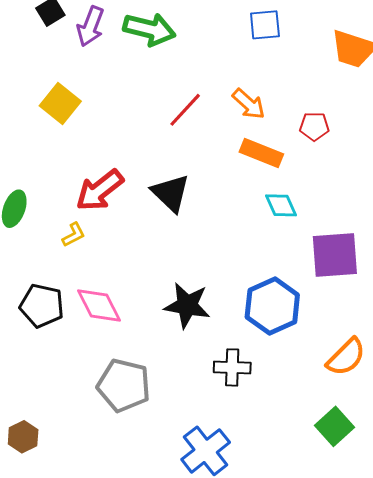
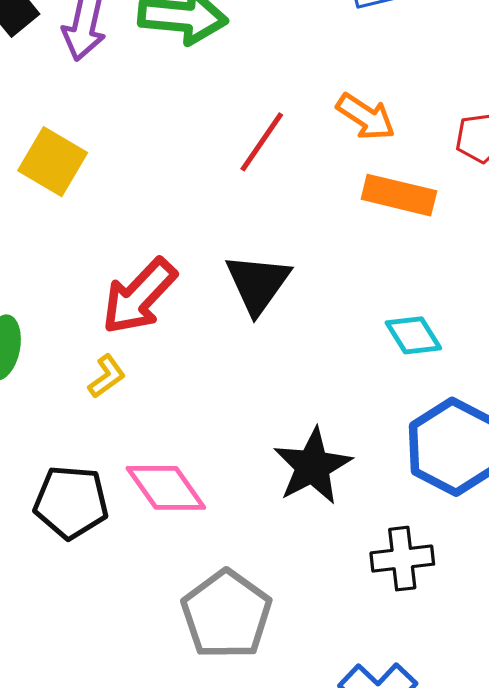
black triangle: (171, 193) -> (258, 284), turned 30
cyan diamond: (281, 205) -> (413, 335), moved
black star: (187, 305) -> (312, 466), turned -30
gray pentagon: (124, 385) -> (226, 615), turned 30

